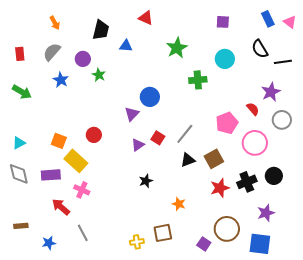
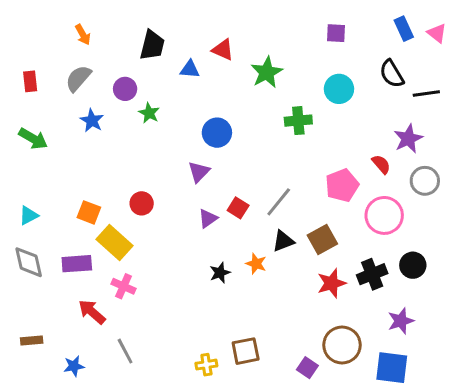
red triangle: (146, 18) -> (223, 50), moved
blue circle: (150, 97) -> (217, 133), moved
orange star: (179, 204) -> (256, 264), moved

